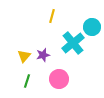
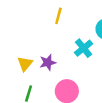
cyan cross: (73, 43) -> (84, 48), size x0.7

